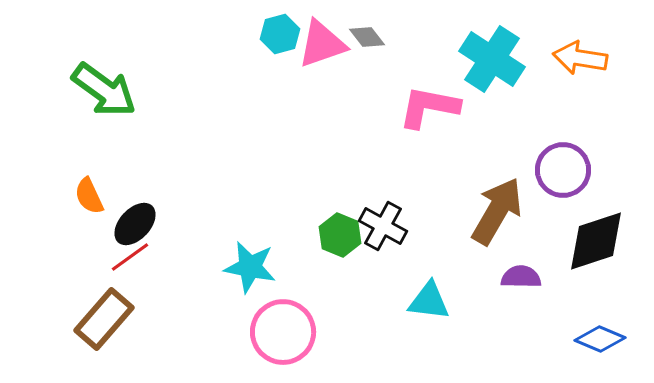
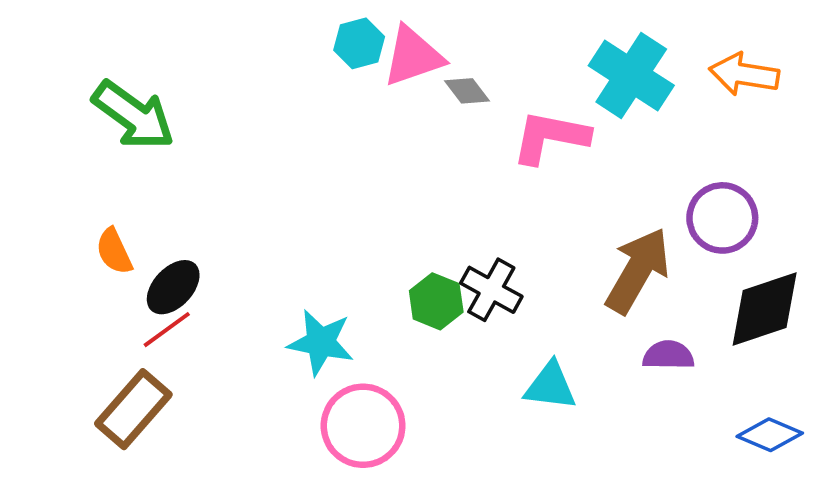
gray diamond: (367, 37) -> (467, 91), moved

